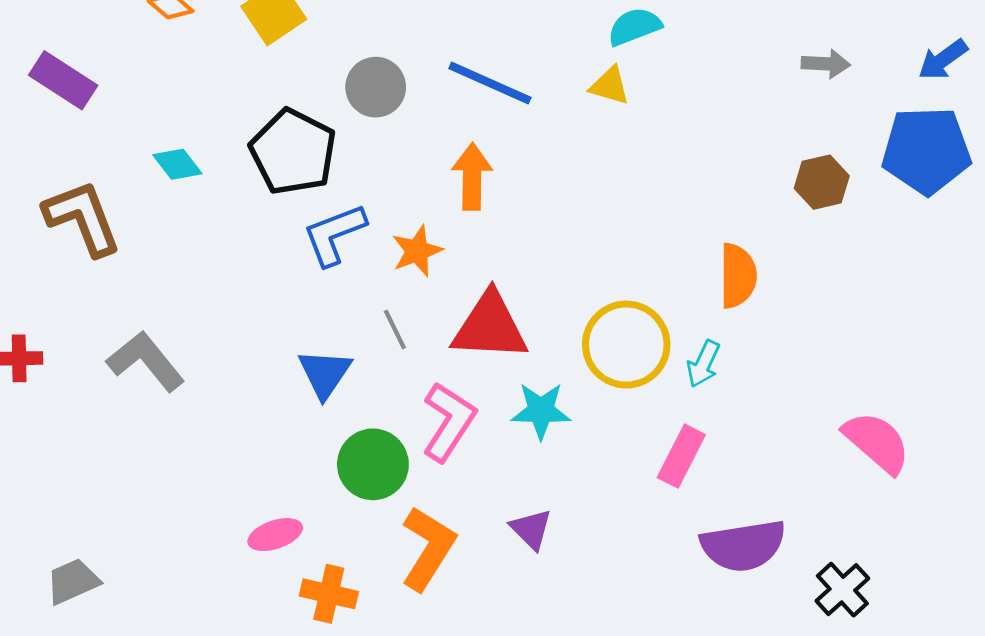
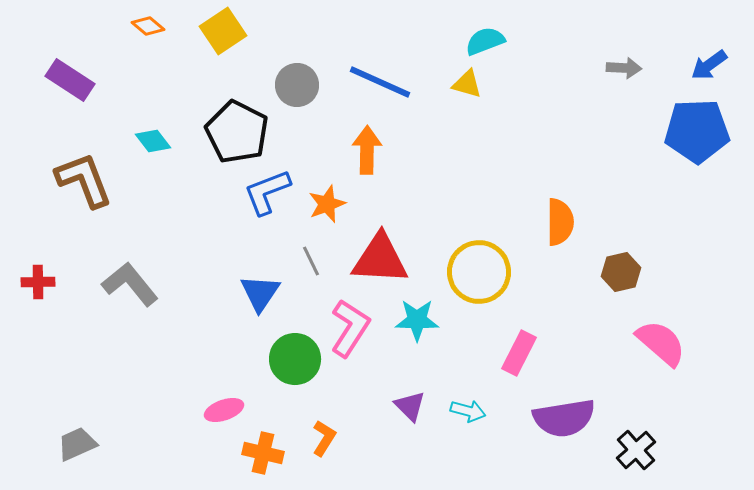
brown hexagon: (822, 182) -> (621, 272), moved
cyan arrow: (703, 364) -> (468, 411), moved, turned -100
orange L-shape: (428, 548) -> (324, 438), moved, size x0.6

